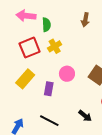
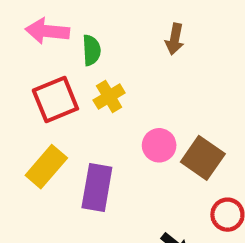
pink circle: (67, 74) -> (159, 145), moved
purple rectangle: (49, 89) -> (97, 187), size x1.5

